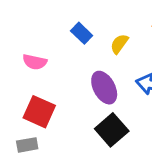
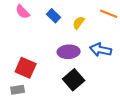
pink semicircle: (35, 62) -> (23, 12), moved, turned 35
purple ellipse: (104, 88) -> (69, 52), turned -65

